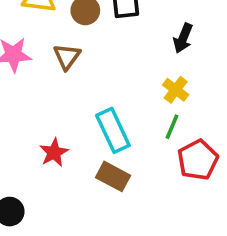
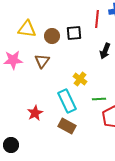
yellow cross: (176, 90) -> (80, 79), moved
green line: (172, 127) -> (99, 99), turned 64

